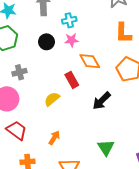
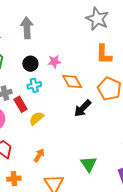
cyan cross: (69, 20) -> (34, 85), moved
red rectangle: (72, 80) -> (21, 104), moved
black arrow: (102, 101) -> (83, 108), moved

